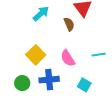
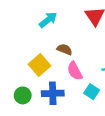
brown semicircle: (69, 24) -> (65, 49), moved, turned -48
cyan square: (84, 85) -> (92, 92), moved

